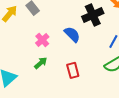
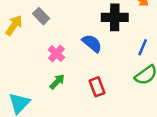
black cross: (93, 15) -> (115, 17), turned 30

